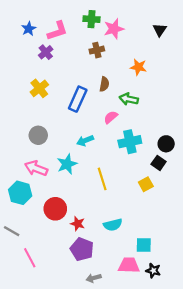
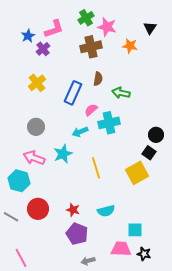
green cross: (92, 19) -> (86, 18), turned -35
blue star: (29, 29) -> (28, 36), moved
pink star: (114, 29) -> (107, 27), turned 30
brown cross: (97, 50) -> (91, 47), size x1.5
orange star: (138, 67) -> (130, 46), moved
pink semicircle: (111, 117) -> (91, 110), moved
cyan cross: (130, 142) -> (109, 123), moved
yellow square: (146, 184) -> (137, 173), size x1.6
red circle: (55, 209) -> (38, 209), moved
pink line: (30, 258) -> (21, 258), moved

